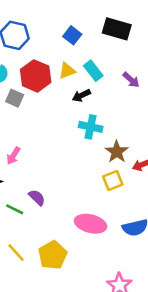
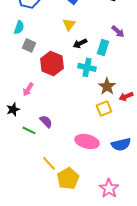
yellow triangle: (67, 71) -> (69, 24), turned -32
cyan rectangle: (93, 71) -> (103, 47), moved, turned 56
red hexagon: (36, 76) -> (52, 63), moved
yellow line: (16, 252) -> (49, 163), moved
yellow pentagon: (53, 255) -> (68, 178), moved

